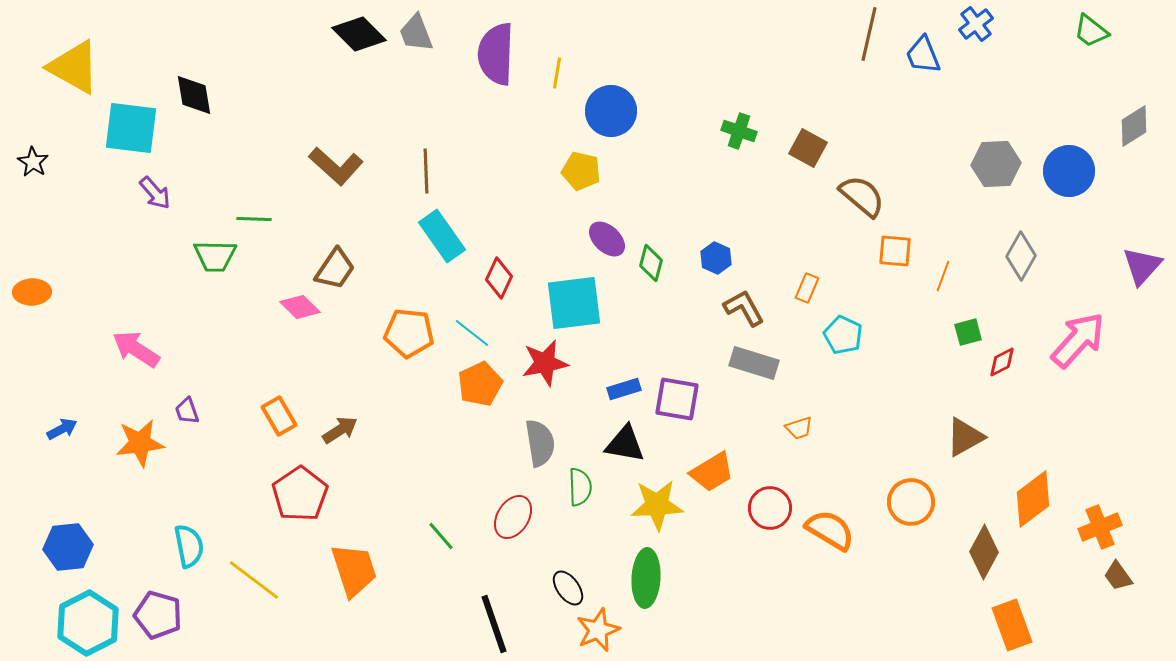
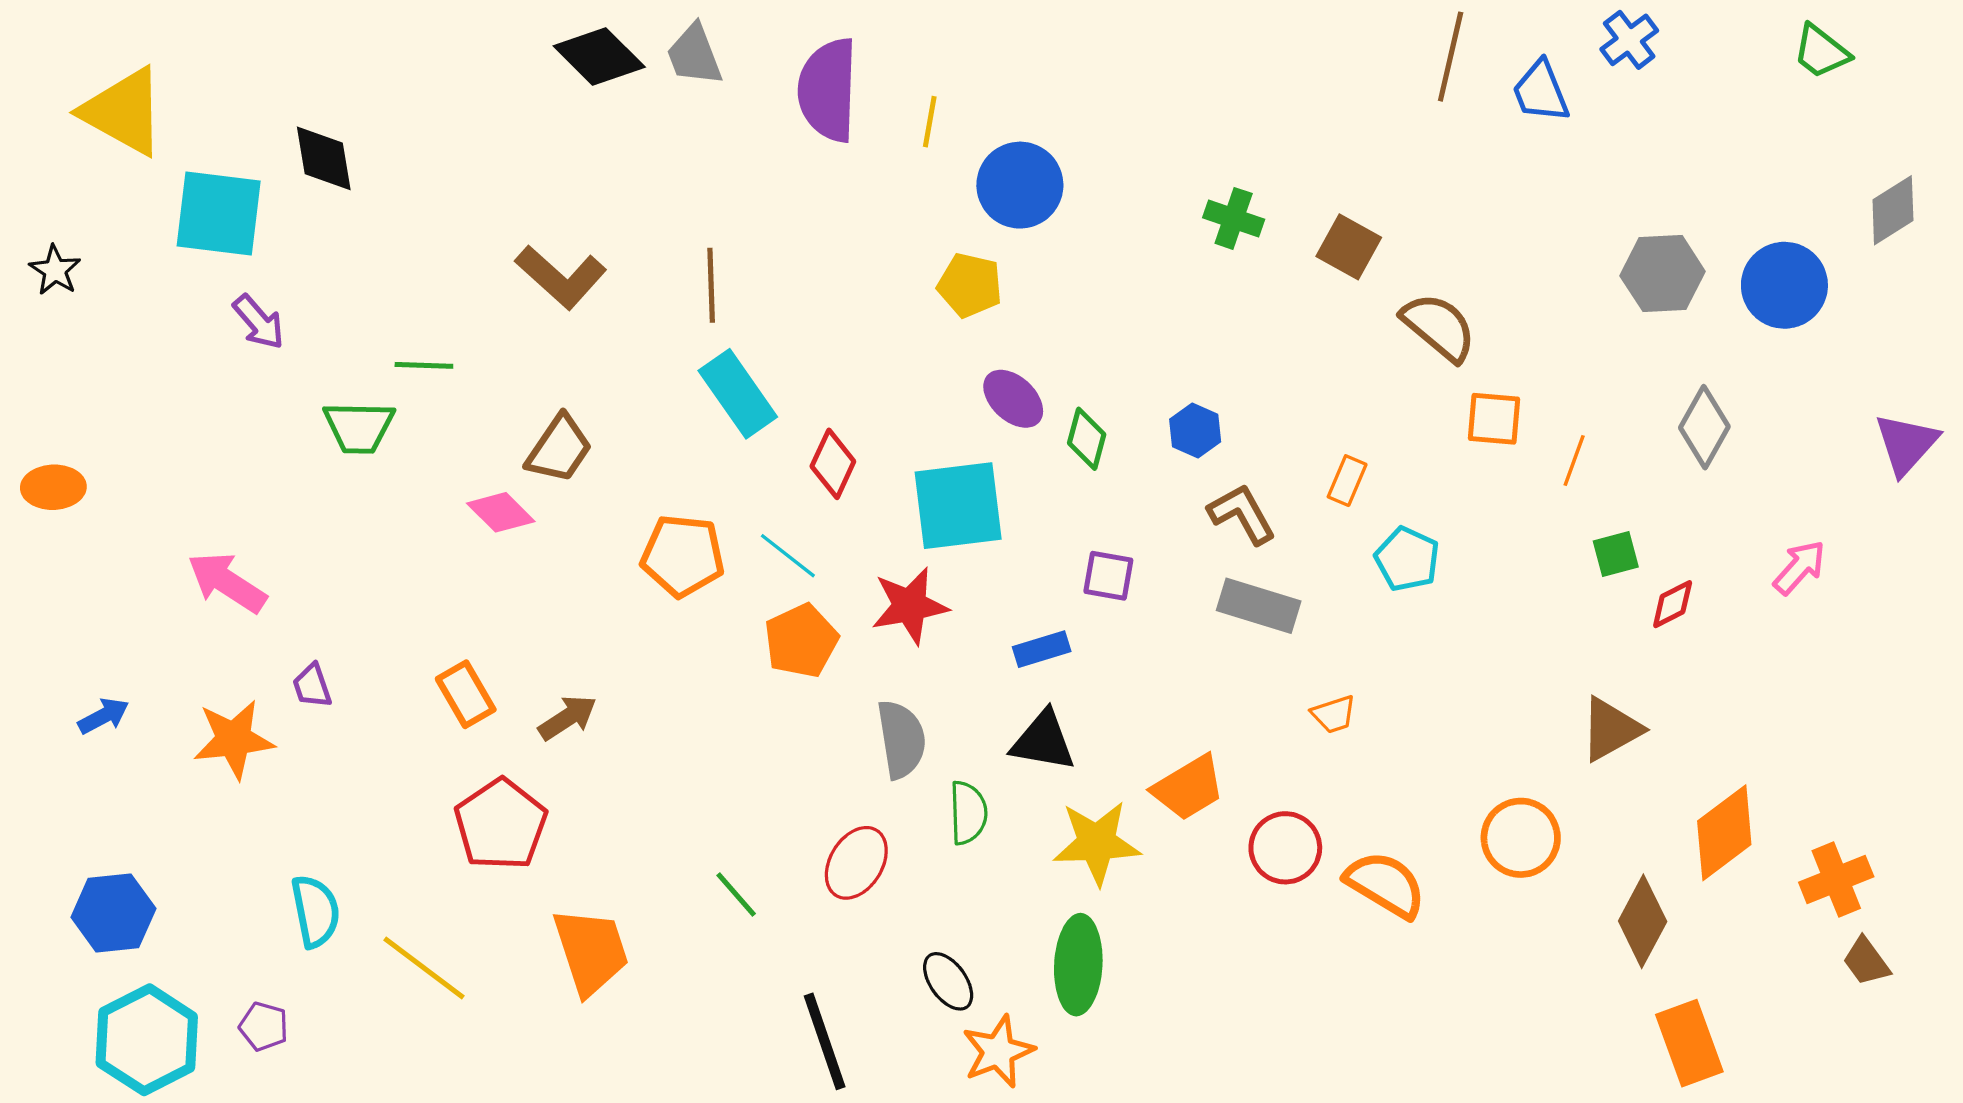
pink arrow: (1078, 340) -> (1799, 567), size x0.6
purple square: (677, 399) -> (1108, 576), moved, size x0.7
purple pentagon: (158, 615) -> (264, 1026), size x0.6

